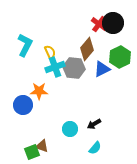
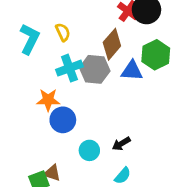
yellow semicircle: (50, 52) -> (63, 32), moved
blue triangle: (102, 69) -> (132, 71), turned 30
blue circle: (23, 105) -> (63, 120), moved

